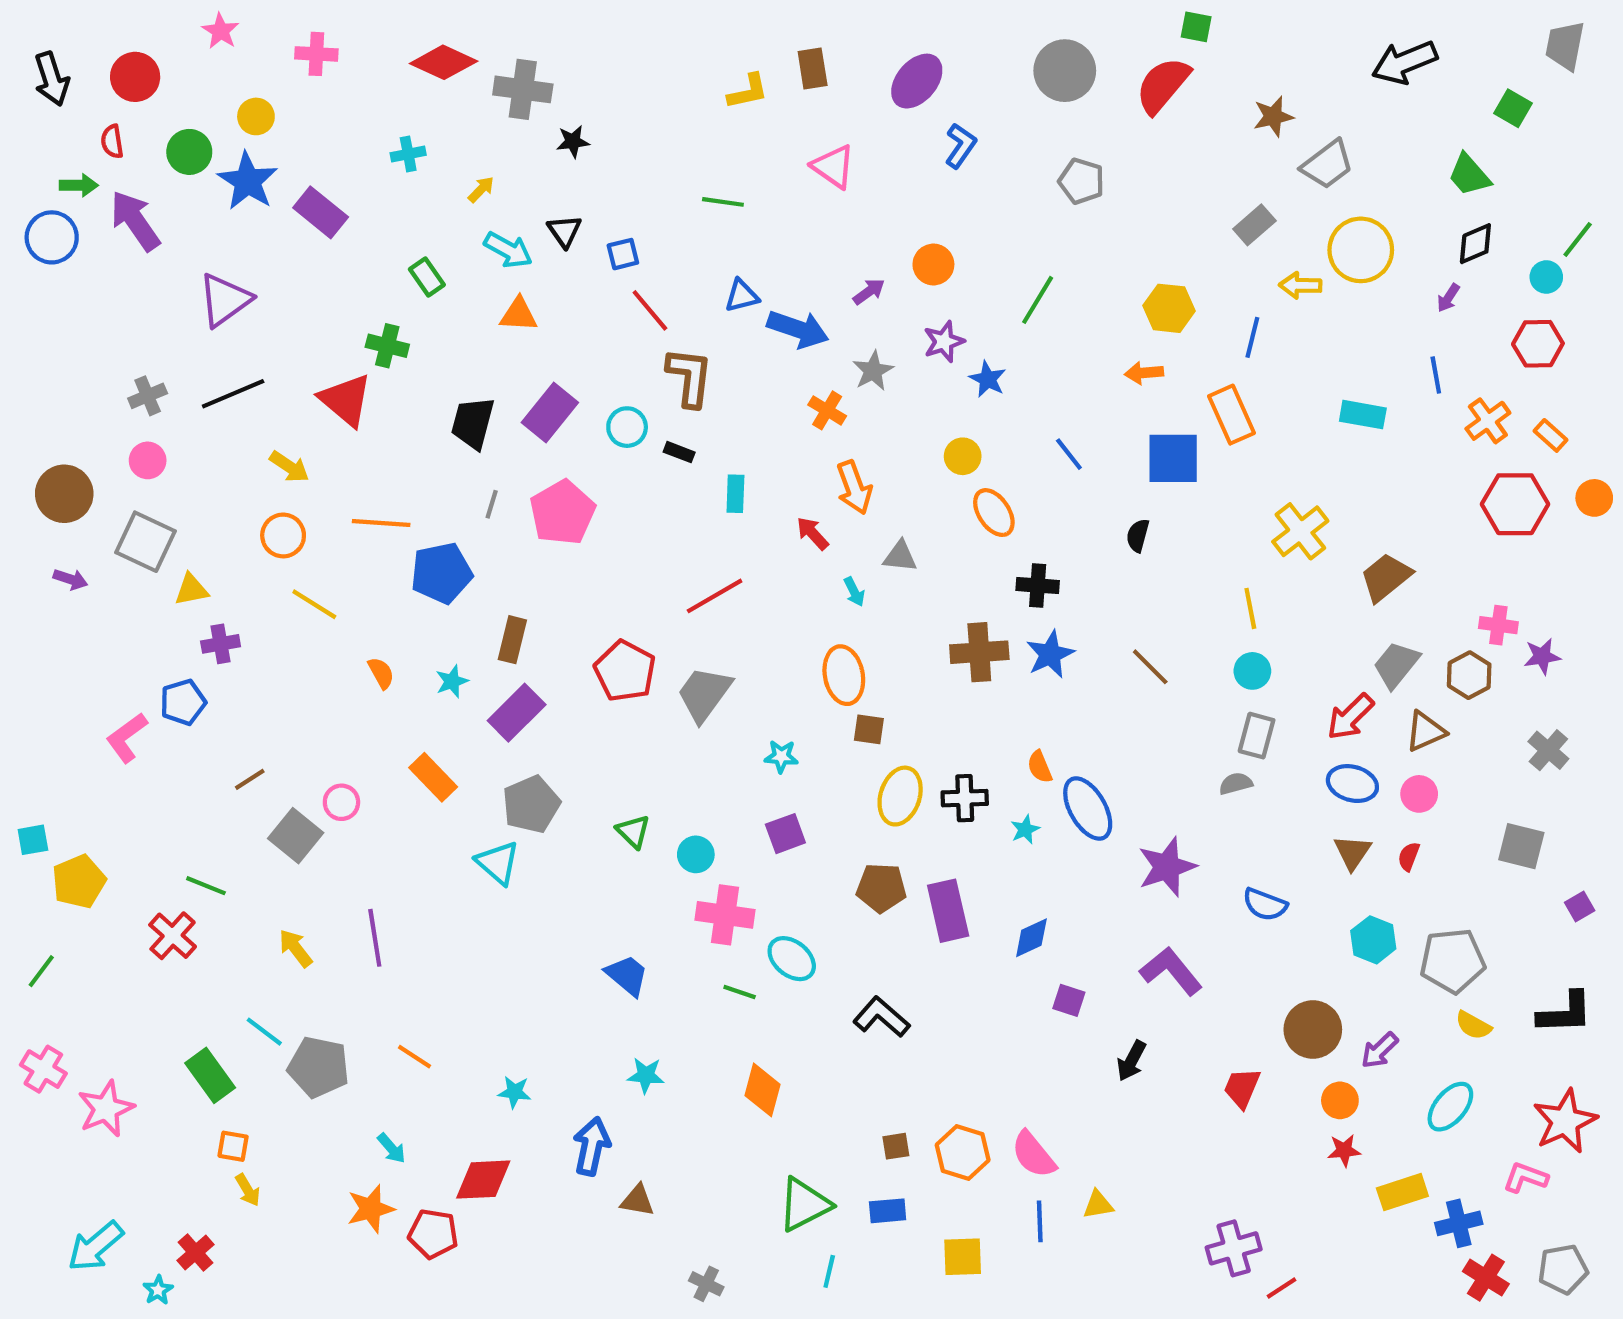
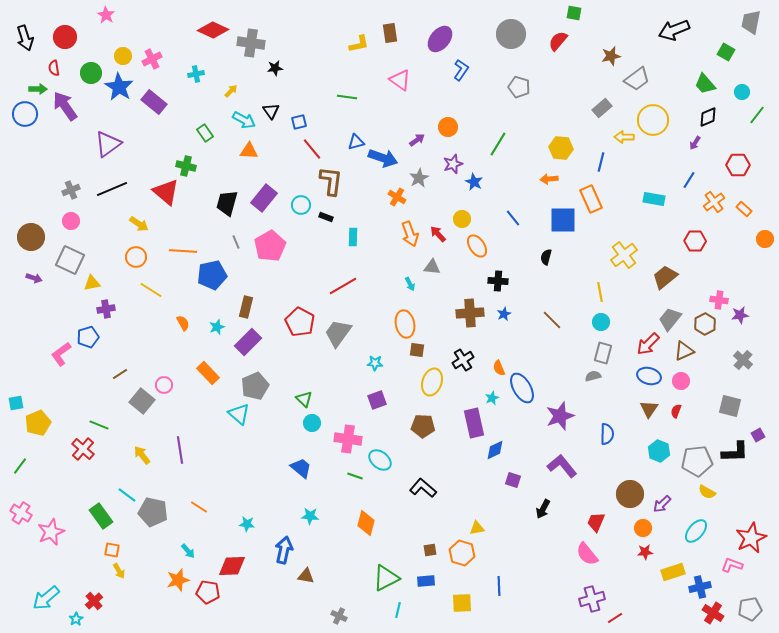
pink cross: (316, 54) -> (152, 59), moved, turned -30
red semicircle: (1163, 85) -> (558, 41), size x0.7
cyan circle: (1546, 277) -> (742, 92), moved
blue line: (1436, 375) -> (689, 180), turned 42
gray line: (492, 504) -> (236, 242), turned -40
red hexagon: (1515, 504) -> (695, 241), moved, size x0.7
red arrow: (813, 533) -> (438, 234), moved
blue star: (1050, 654) -> (504, 314), size x0.6
black cross: (965, 798) -> (463, 360), moved, turned -30
cyan circle: (696, 854) -> (312, 423), moved
blue semicircle: (1265, 904) -> (607, 434), turned -110
purple rectangle: (948, 911) -> (474, 423), moved
black L-shape: (1565, 1013) -> (735, 452), moved
pink semicircle: (1033, 1155) -> (587, 554), moved
yellow triangle: (1098, 1205) -> (477, 528), moved

